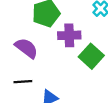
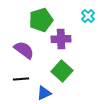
green square: (91, 56) -> (62, 71), moved

